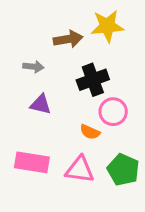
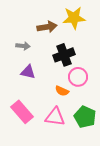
pink rectangle: (32, 162) -> (22, 112), turned 40

